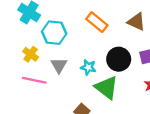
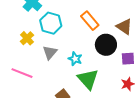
black circle: (119, 59) -> (106, 45), moved
pink line: (34, 80) -> (22, 73), moved

